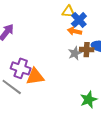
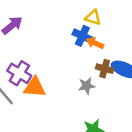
blue cross: (79, 20) -> (82, 36), moved, turned -35
gray star: (75, 53) -> (87, 86), moved

